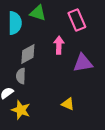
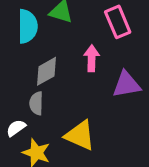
yellow triangle: (68, 104) -> (80, 135), moved, size x1.6

